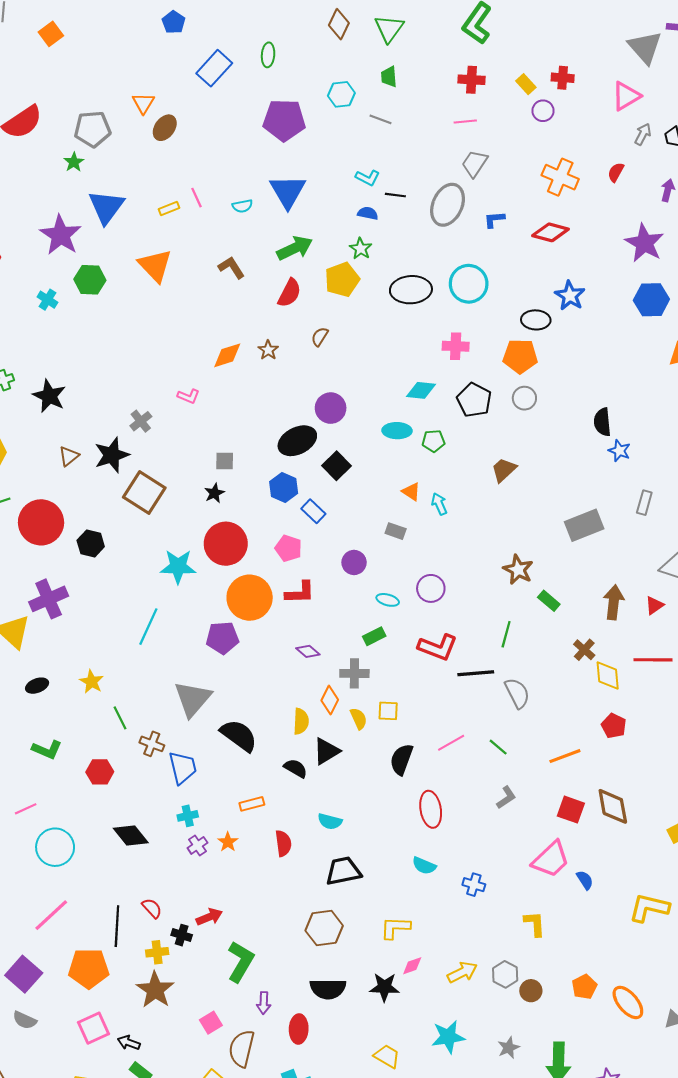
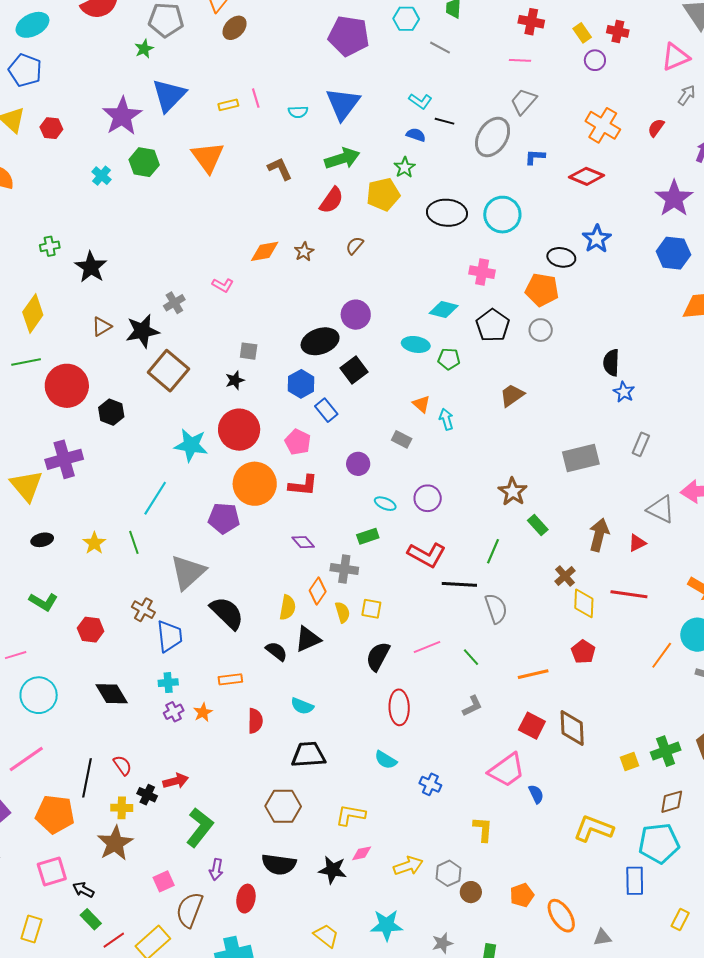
green line: (120, 718) -> (134, 542), moved

